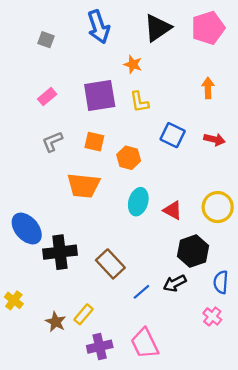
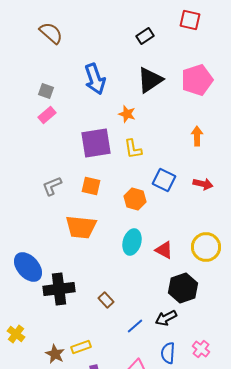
pink rectangle: (47, 97) -> (47, 115), moved
orange hexagon: (129, 158) -> (135, 199), moved
brown rectangle: (110, 264) -> (106, 300), size x0.6
blue semicircle: (221, 282) -> (168, 353), moved
yellow rectangle: (84, 314) -> (81, 347), turned 30

